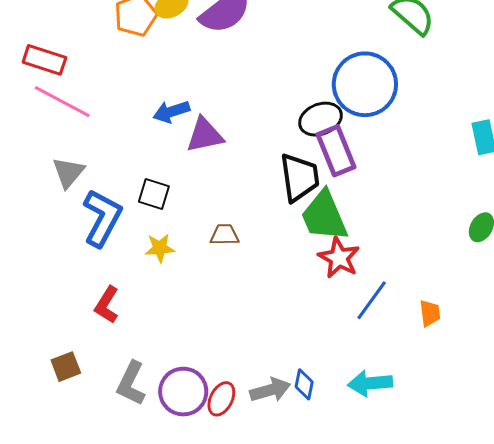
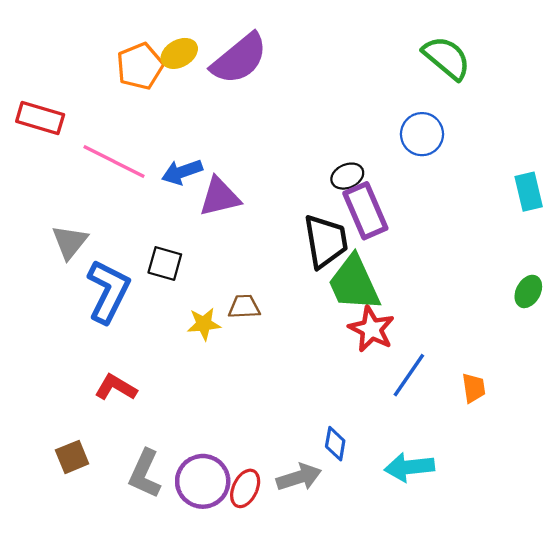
blue circle: (365, 84) -> (422, 134), moved, size x0.6
pink line: (62, 102) -> (114, 161), moved
black ellipse: (321, 119) -> (347, 176), size x0.7
yellow star: (160, 248) -> (204, 324), moved
red L-shape: (107, 305) -> (116, 387), turned 90
blue diamond: (304, 384) -> (335, 444), moved

